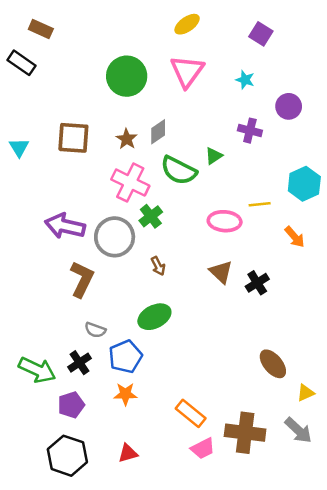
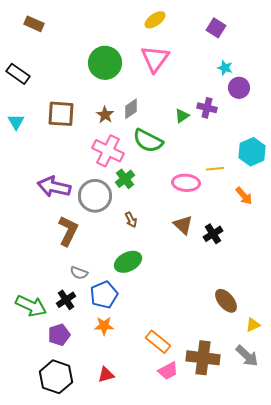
black rectangle: (21, 63) -> (18, 74), moved
cyan star: (245, 80) -> (225, 68), moved
green triangle: (214, 156) -> (182, 116), moved

